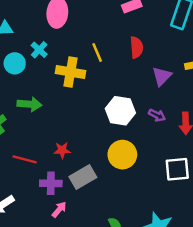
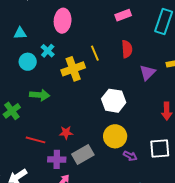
yellow cross: (71, 72) -> (73, 69), turned -30
purple arrow: (157, 115) -> (130, 156), moved

